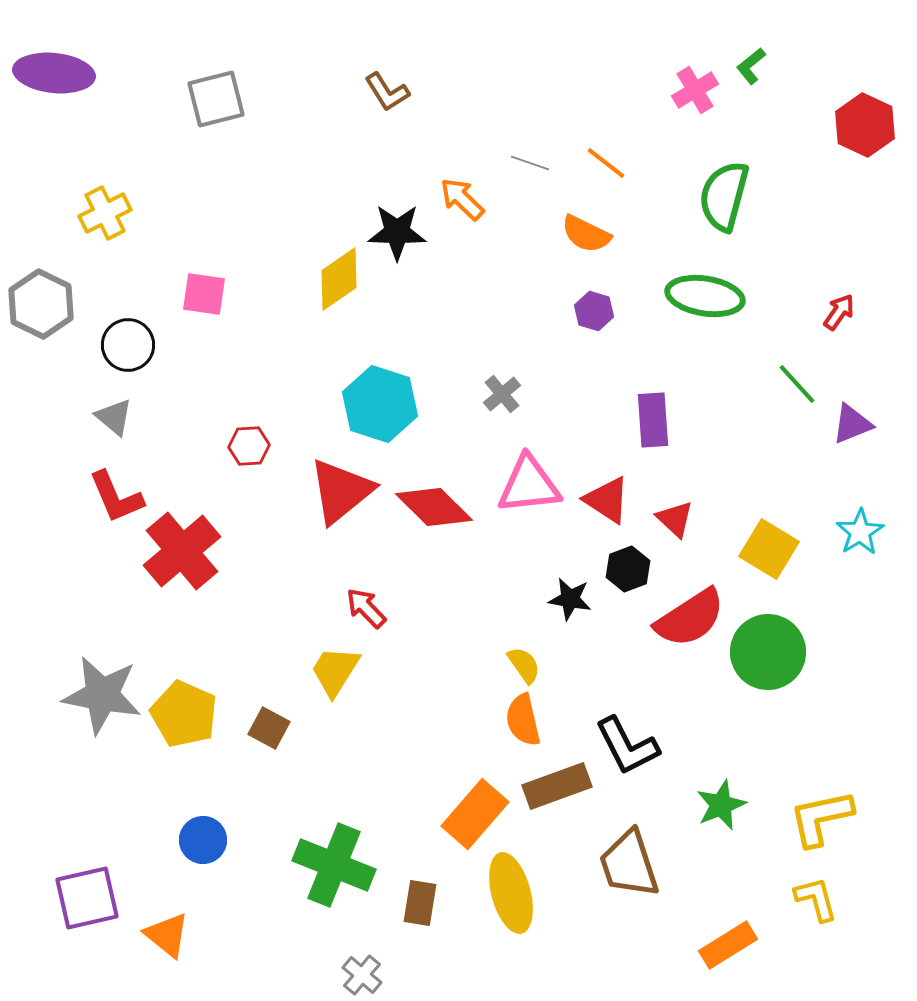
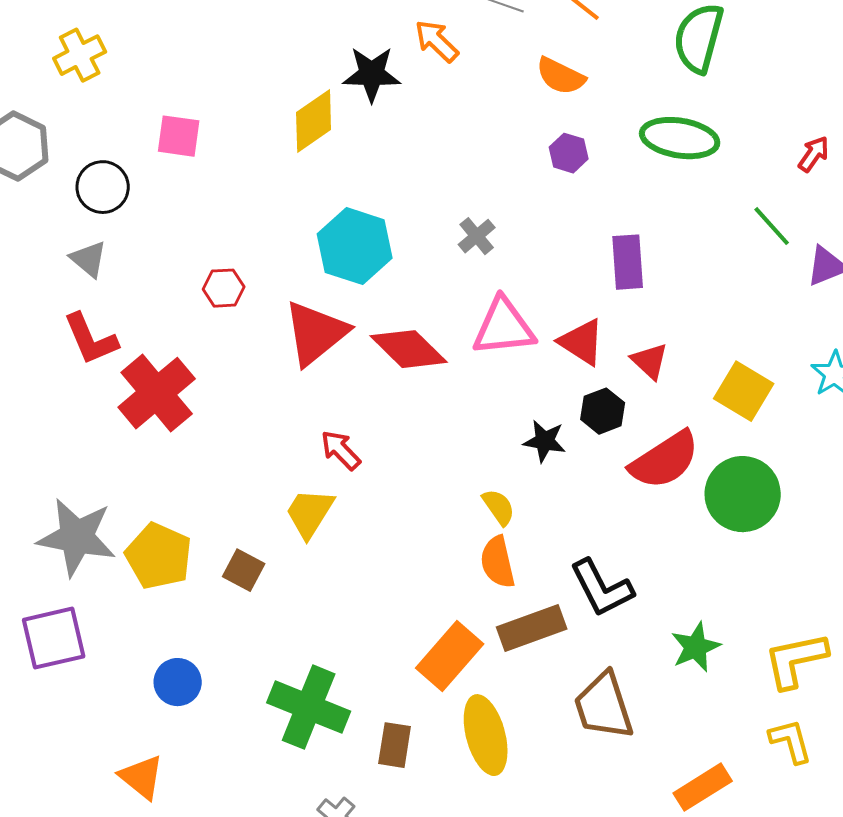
purple square: (87, 898) -> (54, 638), moved

